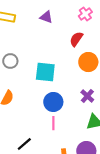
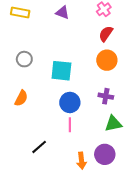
red semicircle: (76, 39) -> (106, 34), moved
purple cross: (87, 96) -> (106, 96), turned -32

